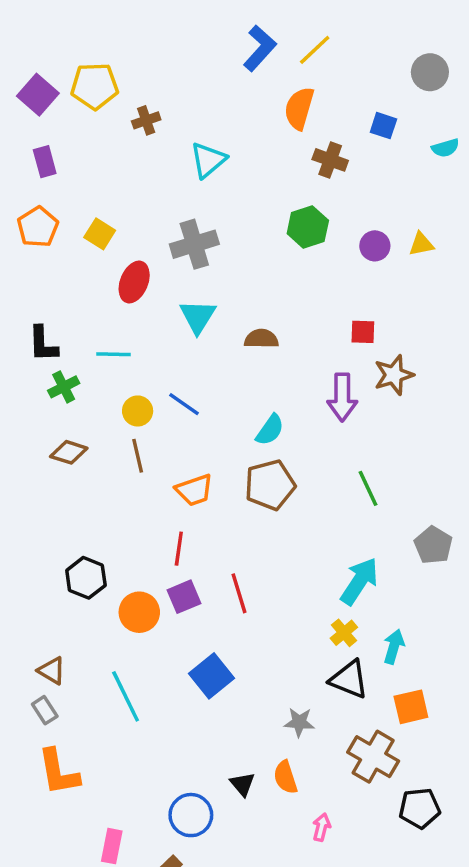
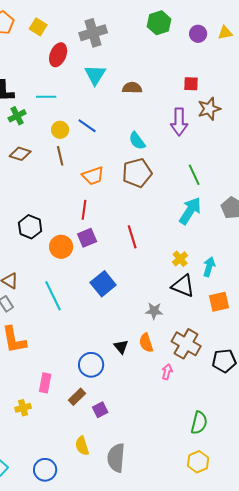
cyan semicircle: (270, 430) -> (137, 141), turned 108
cyan arrow: (359, 581) -> (190, 211), moved
red line: (239, 593) -> (132, 237), moved
brown cross: (373, 757) -> (186, 344), moved

